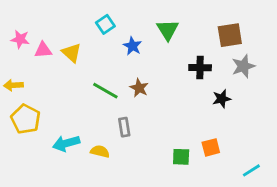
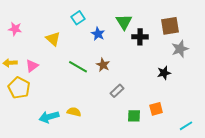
pink triangle: (43, 50) -> (32, 66), moved, turned -32
black cross: (200, 68) -> (140, 37), moved
gray rectangle: (124, 127) -> (117, 91), moved, turned 56
cyan arrow: (66, 143) -> (49, 117), moved

